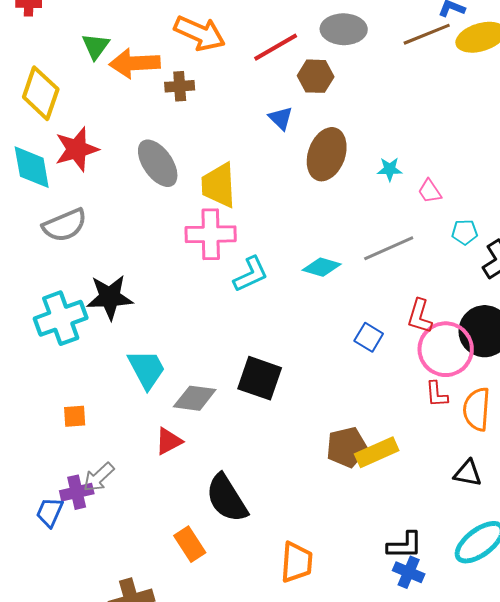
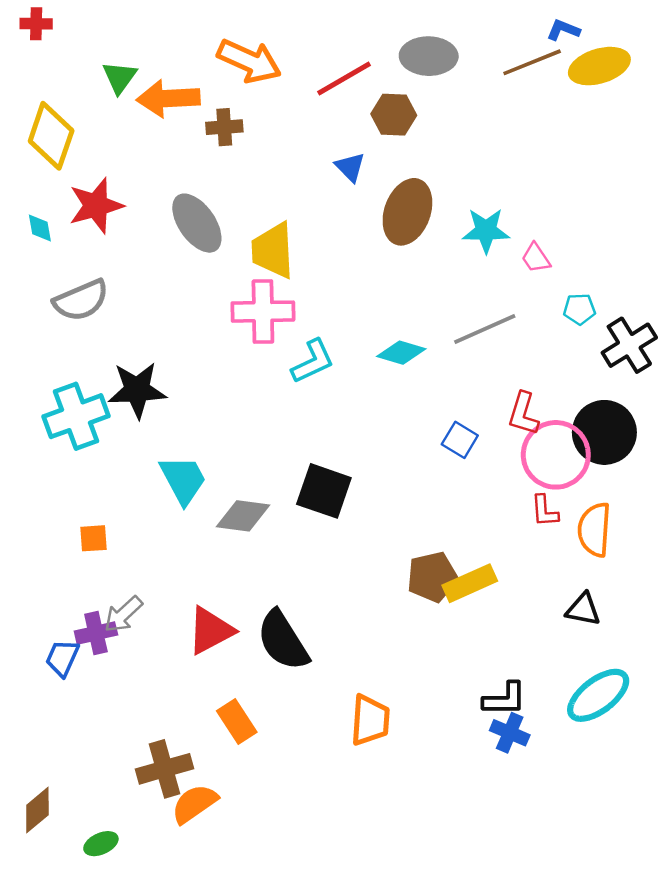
cyan diamond: (32, 167) -> (40, 228), size x0.5
cyan star: (390, 169) -> (486, 231), size x1.5
red triangle: (169, 441) -> (211, 631), moved, size x1.4
orange rectangle: (190, 544) -> (237, 721), moved

